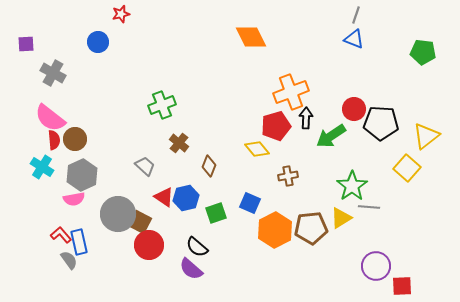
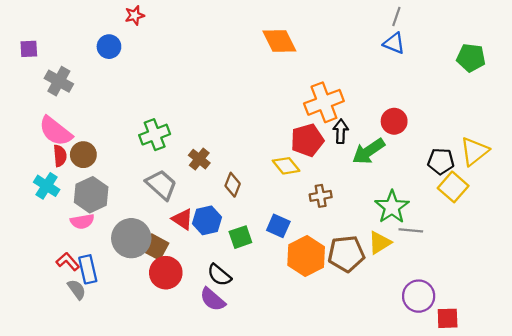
green cross: (162, 105) -> (155, 135), moved
black pentagon: (381, 123) -> (441, 161), moved, size x0.7
gray trapezoid: (145, 166) -> (161, 185), size x1.4

